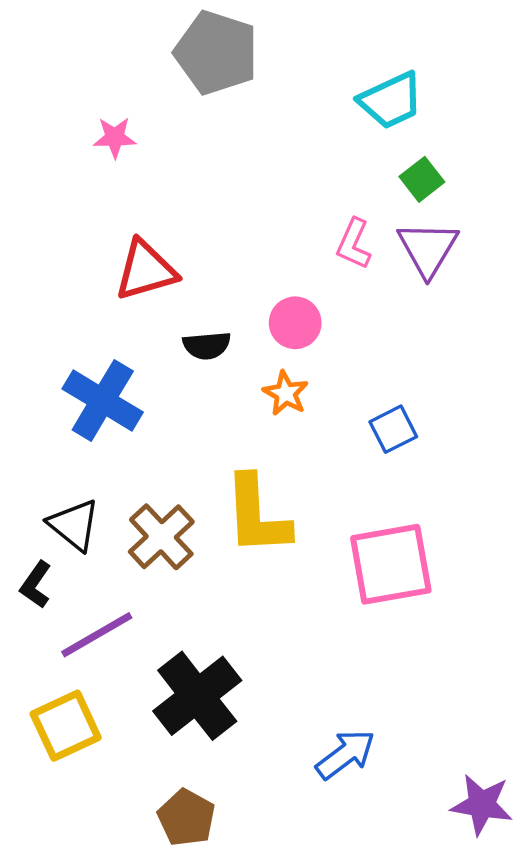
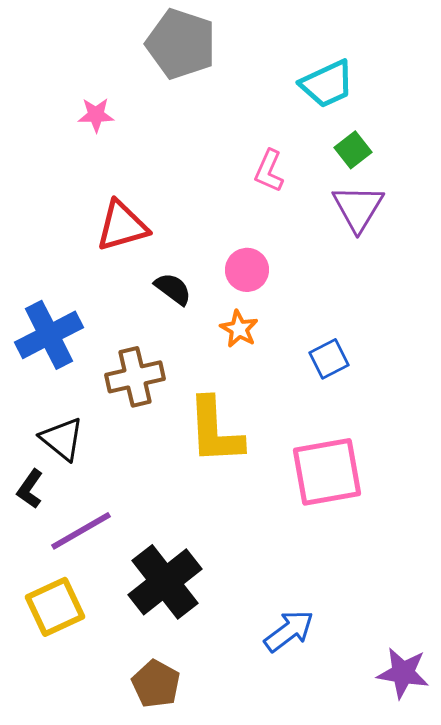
pink L-shape: (354, 244) -> (269, 171), moved
black semicircle: (207, 345) -> (173, 289), turned -138
blue cross: (103, 400) -> (49, 335), moved, turned 32
brown cross: (161, 537) -> (135, 377), moved, turned 30

